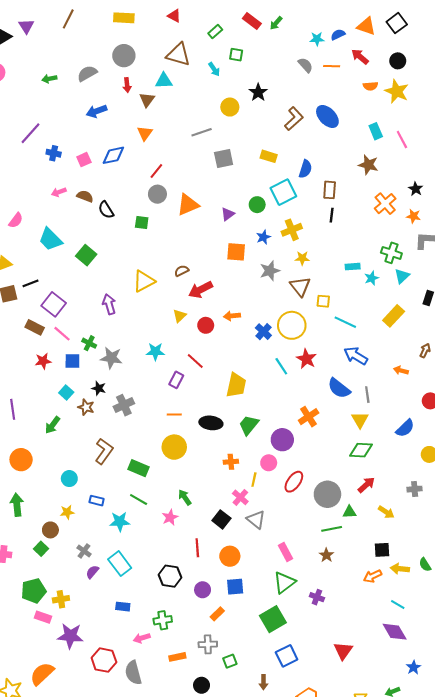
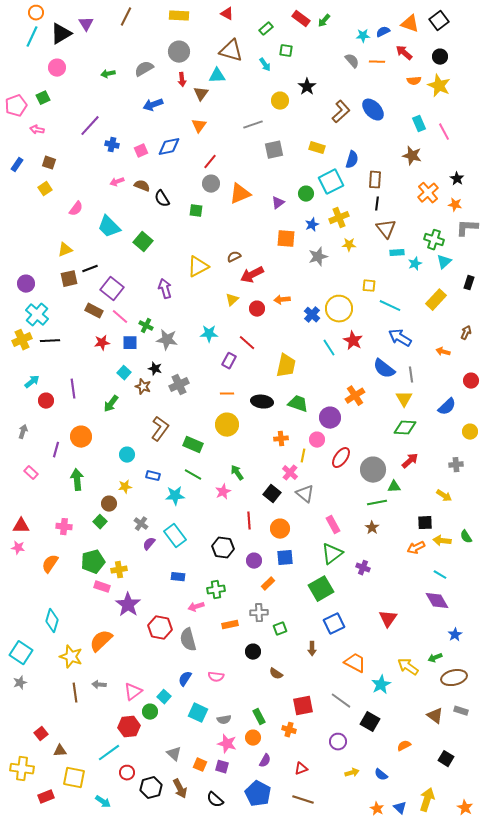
brown triangle: (300, 286) -> (386, 229), moved
green trapezoid: (249, 425) -> (298, 404), turned 70
yellow arrow: (386, 512) -> (444, 496), moved
purple star: (70, 636) -> (128, 605), turned 30

